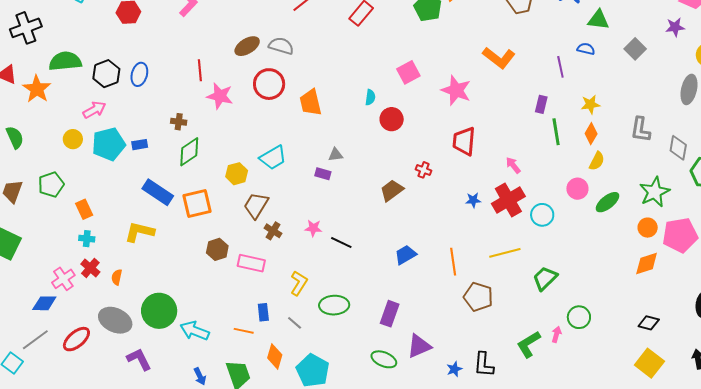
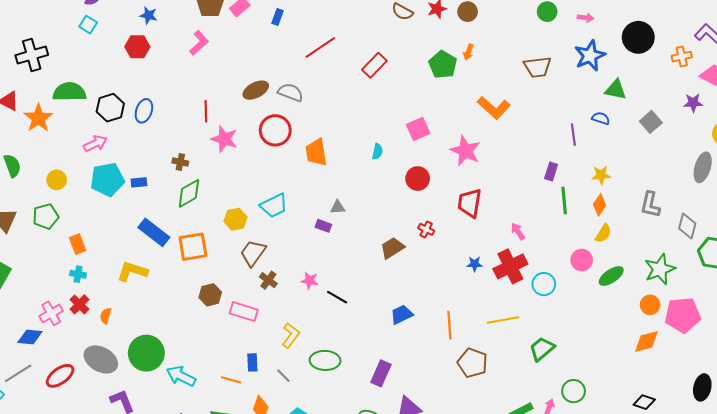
orange L-shape: (499, 58) -> (494, 108), moved
red circle: (392, 119) -> (418, 179), moved
yellow circle: (73, 139) -> (57, 180), moved

